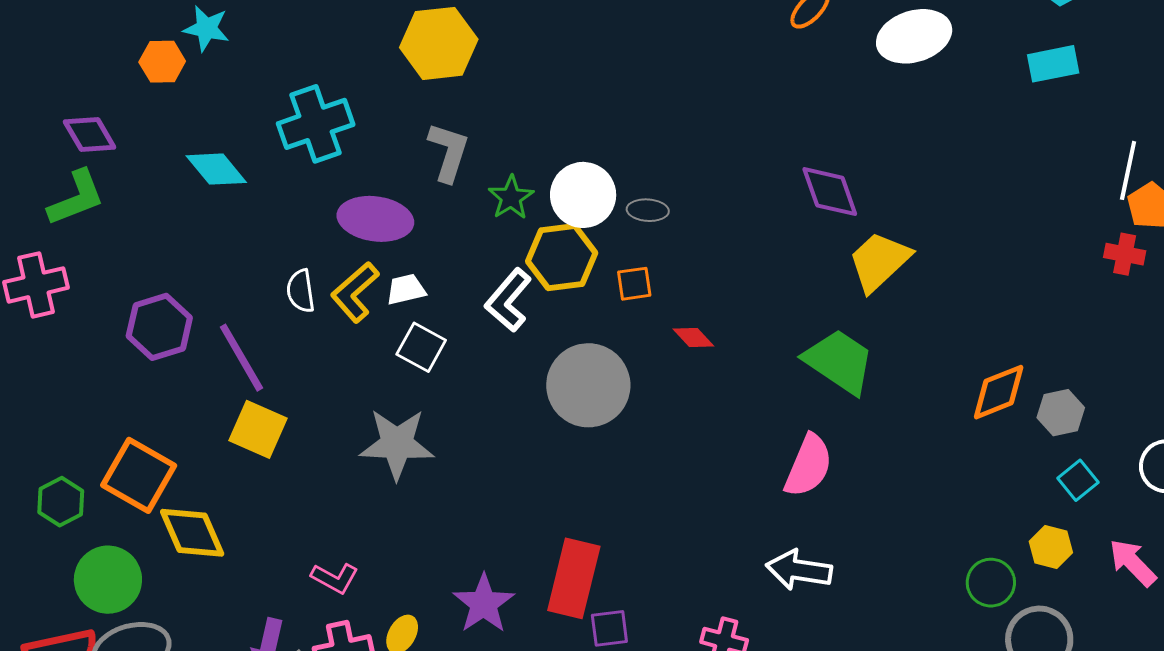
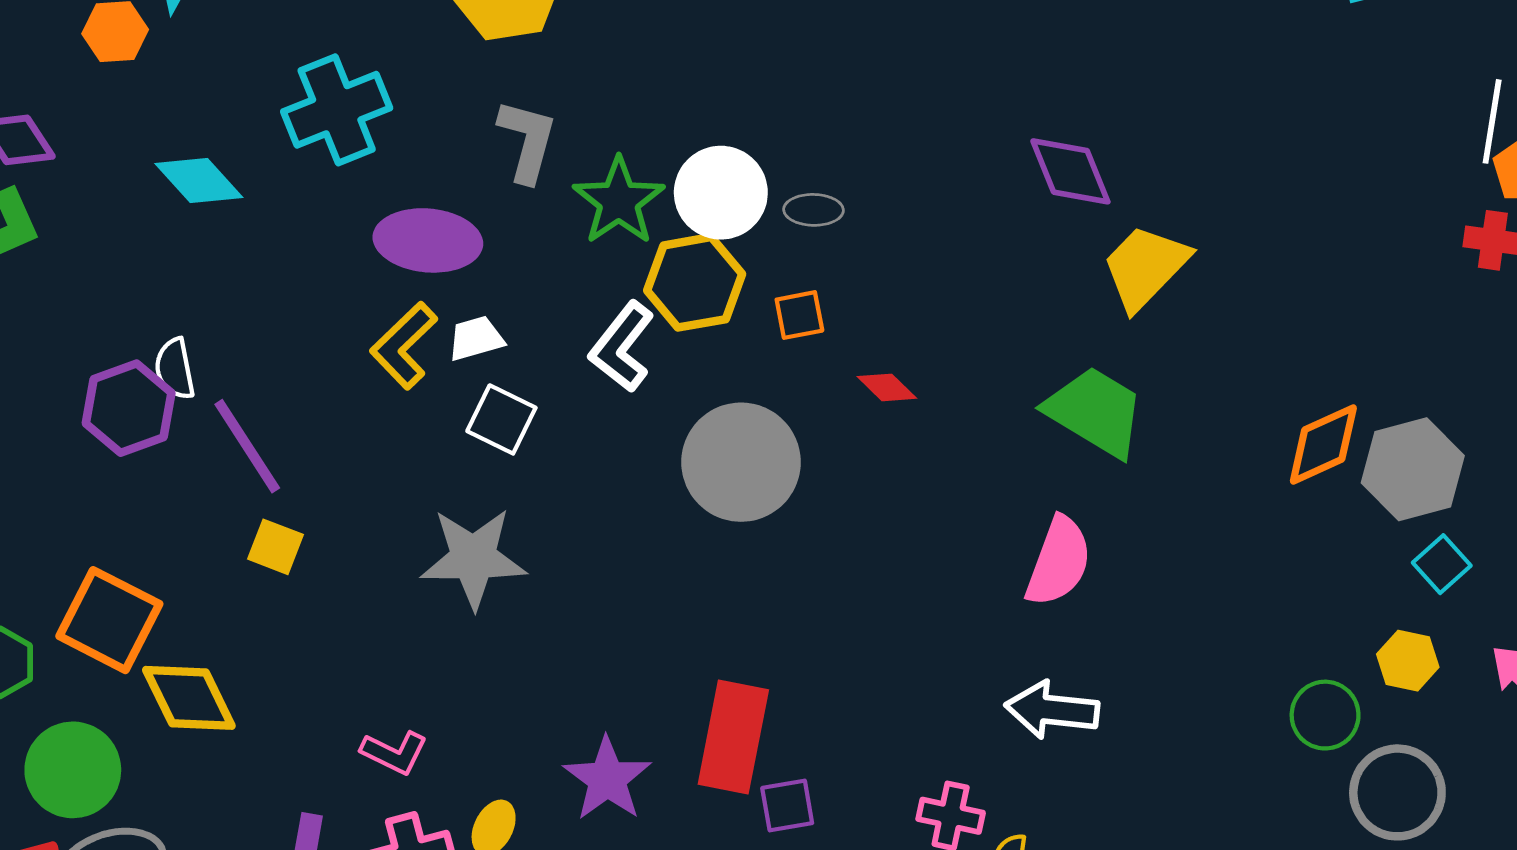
green star: (511, 197) -> (619, 201), size x1.4
white semicircle: (301, 291) -> (175, 369), moved
gray hexagon: (1061, 413) -> (1413, 469), size x1.5
yellow square: (258, 429) -> (275, 547), size x0.7

